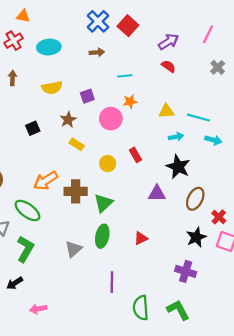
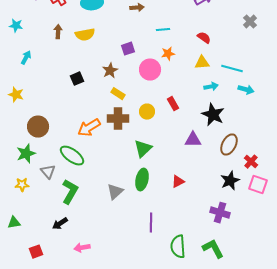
red semicircle: (169, 66) -> (204, 38), moved
yellow semicircle: (52, 88) -> (85, 35), moved
brown cross: (76, 191) -> (118, 119), moved

